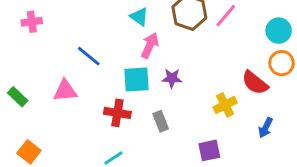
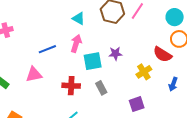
pink arrow: (150, 45) -> (76, 43), moved
blue line: (89, 56) -> (47, 49), turned -54
purple star: (172, 78) -> (115, 54), moved
cyan square: (137, 79) -> (93, 61), moved

